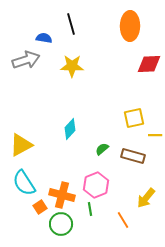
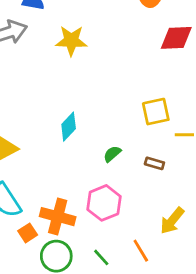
brown rectangle: (133, 156) -> (154, 163), size x0.6
green line: (90, 209) -> (101, 257), moved, turned -32

